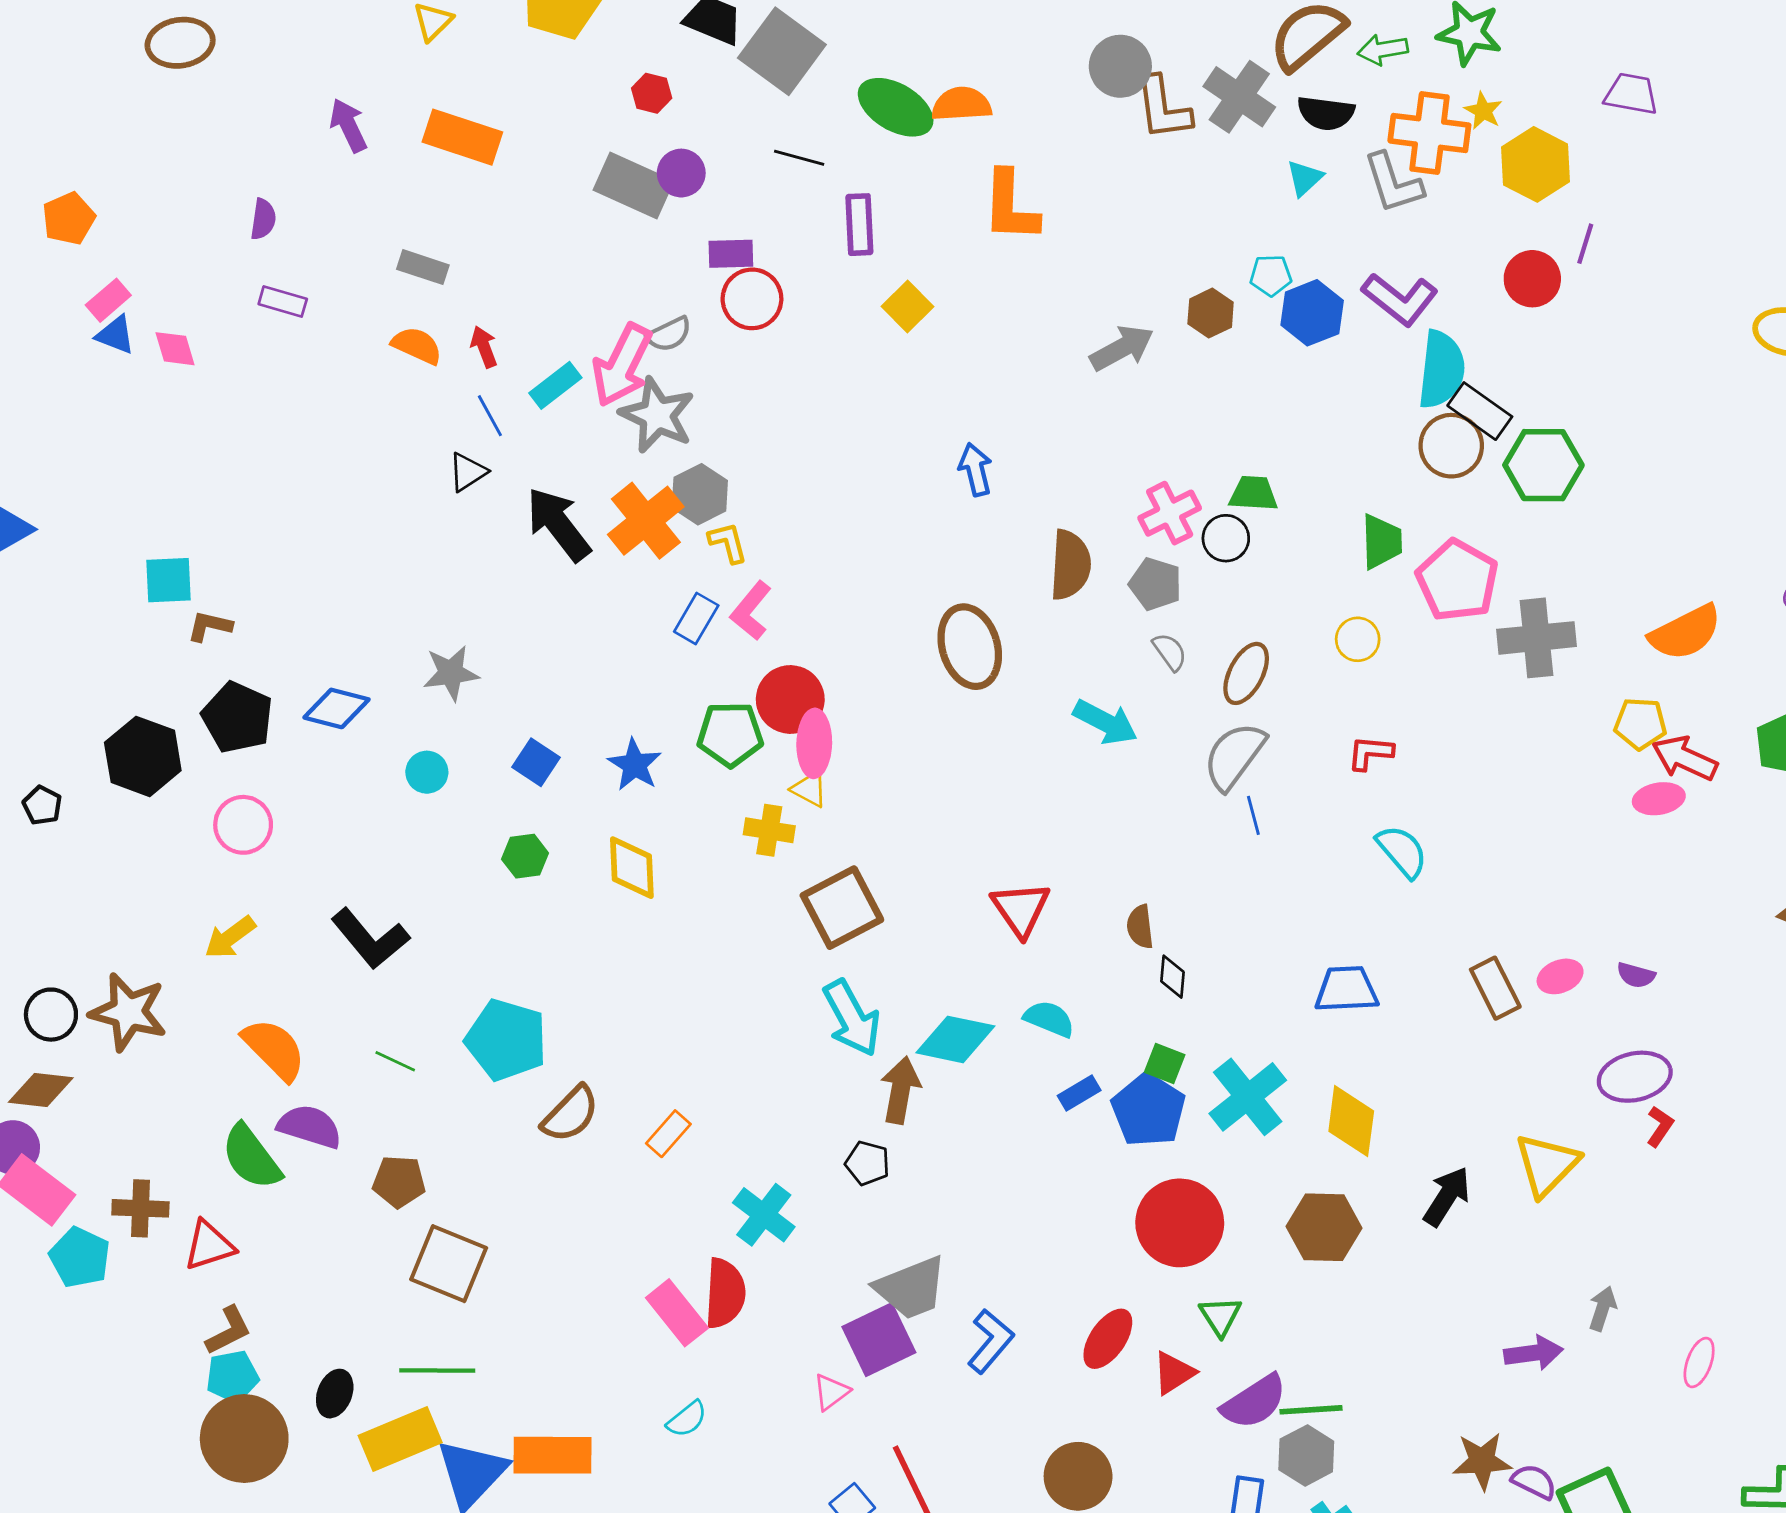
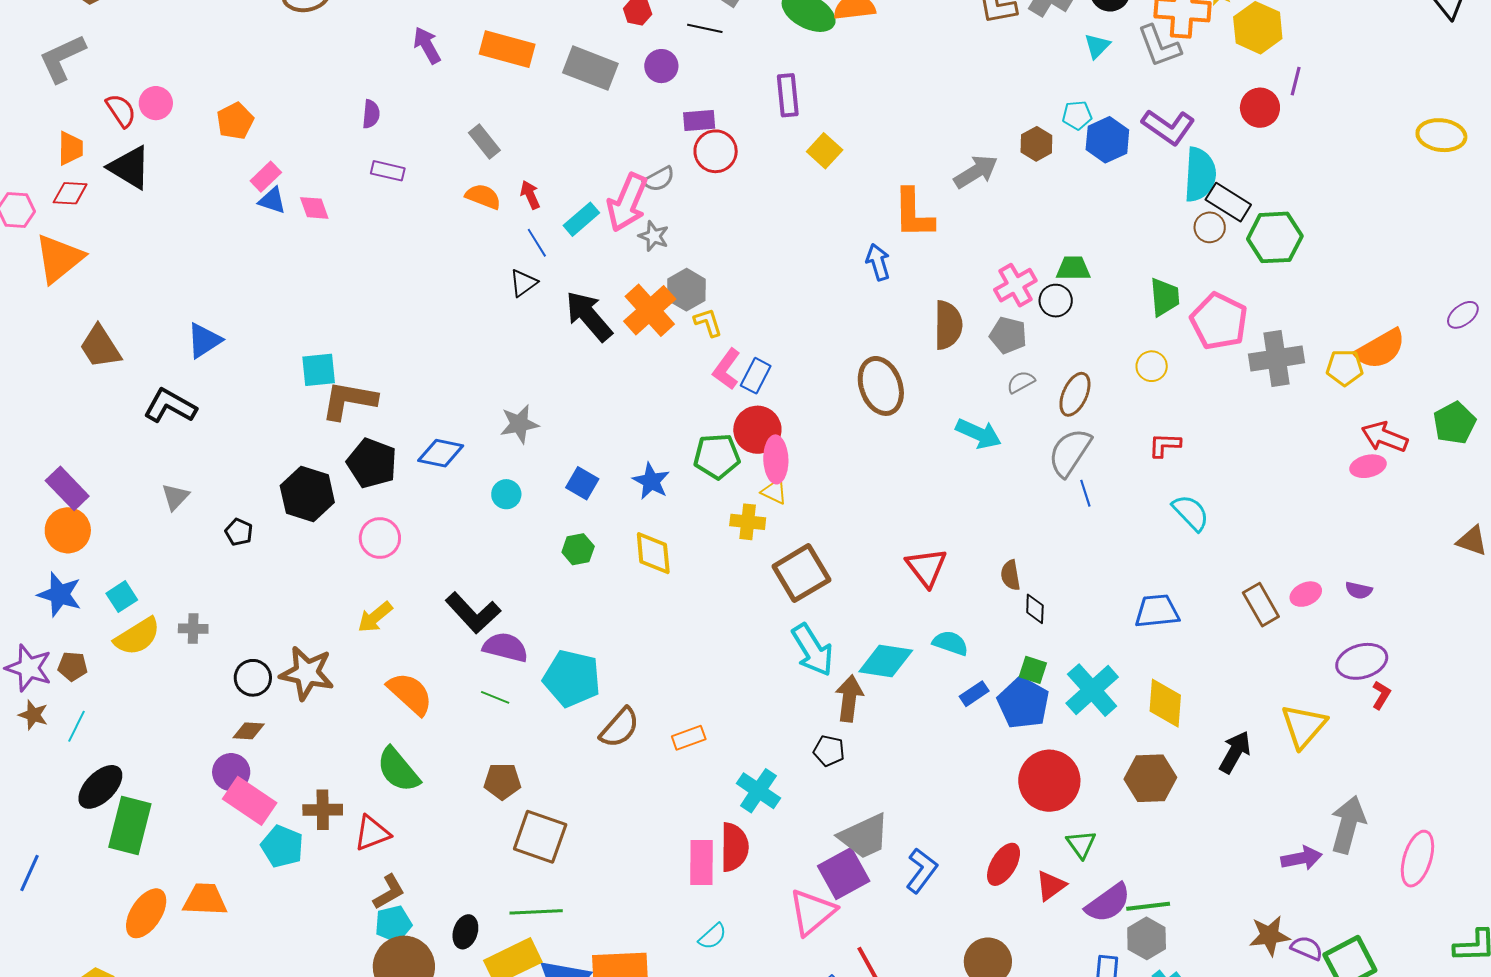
black line: (799, 158) -> (705, 28), moved
gray rectangle: (634, 185) -> (590, 68), moved
orange L-shape: (1010, 206) -> (913, 214), moved
gray rectangle: (423, 267) -> (484, 142), turned 36
gray star: (657, 415) -> (654, 236), size x0.6
brown circle: (1451, 446) -> (1210, 227), size x0.7
blue rectangle: (696, 618) -> (756, 376), moved
brown L-shape: (210, 626) -> (349, 400), size x1.8
gray semicircle: (1170, 652) -> (1021, 382), turned -80
yellow pentagon: (1640, 724) -> (1345, 368), moved
brown diamond: (41, 1090) -> (249, 731), size x0.7
purple semicircle: (310, 1126) -> (505, 647), moved
orange rectangle: (668, 1134) -> (689, 738), turned 32
gray arrow: (1603, 1309) -> (1348, 825), size x1.8
pink rectangle: (677, 1313) -> (701, 863), turned 42
pink ellipse: (1699, 1362) -> (1417, 859), size x1.6
pink triangle: (831, 1392) -> (812, 912), size x1.8

